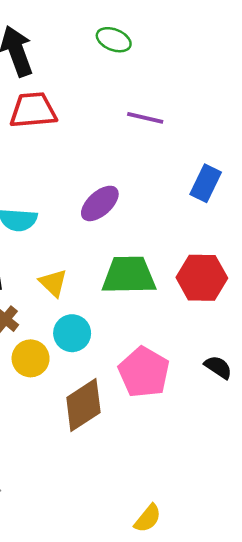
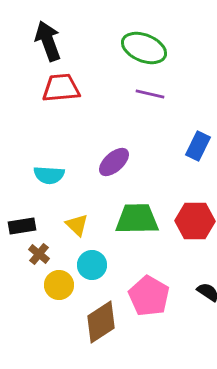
green ellipse: (114, 40) -> (144, 48), moved, size x1.6

